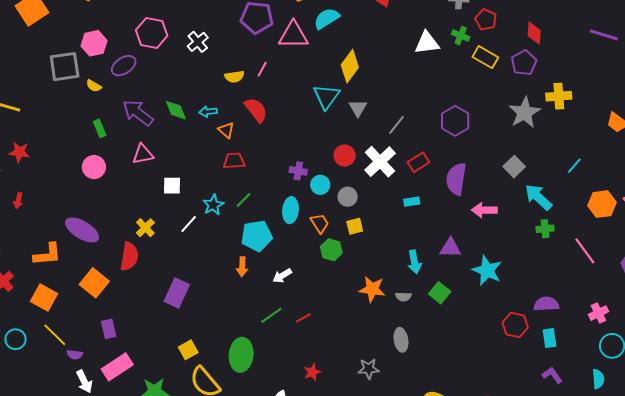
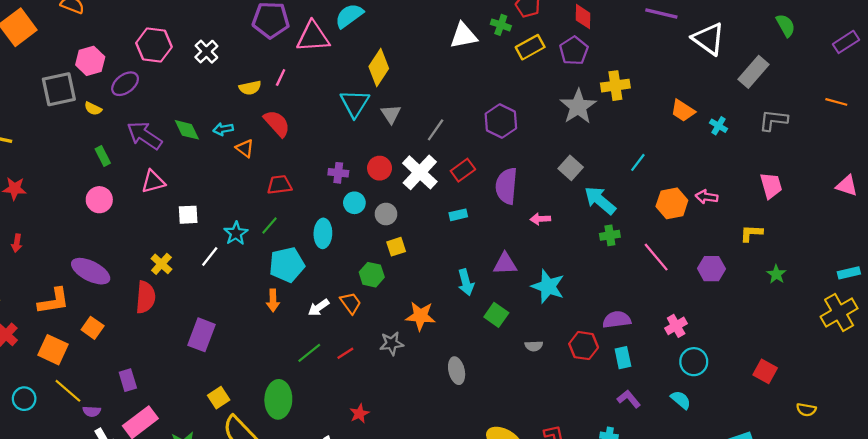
yellow rectangle: (485, 57) -> (530, 47), turned -55
red trapezoid: (234, 161) -> (279, 185), moved
purple cross: (298, 171) -> (338, 173), moved
pink arrow: (484, 210) -> (540, 219), size x0.7
orange trapezoid: (320, 223) -> (351, 303), moved
orange square: (94, 283) -> (93, 328), moved, size x0.7
gray semicircle: (403, 297) -> (534, 346), moved
gray star: (369, 369) -> (392, 343), moved
cyan semicircle: (598, 379) -> (681, 400), turned -42

